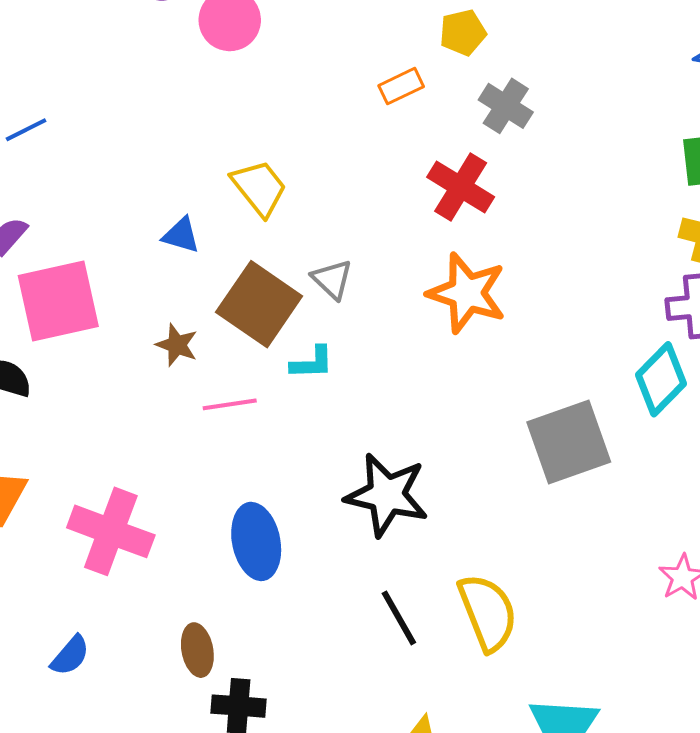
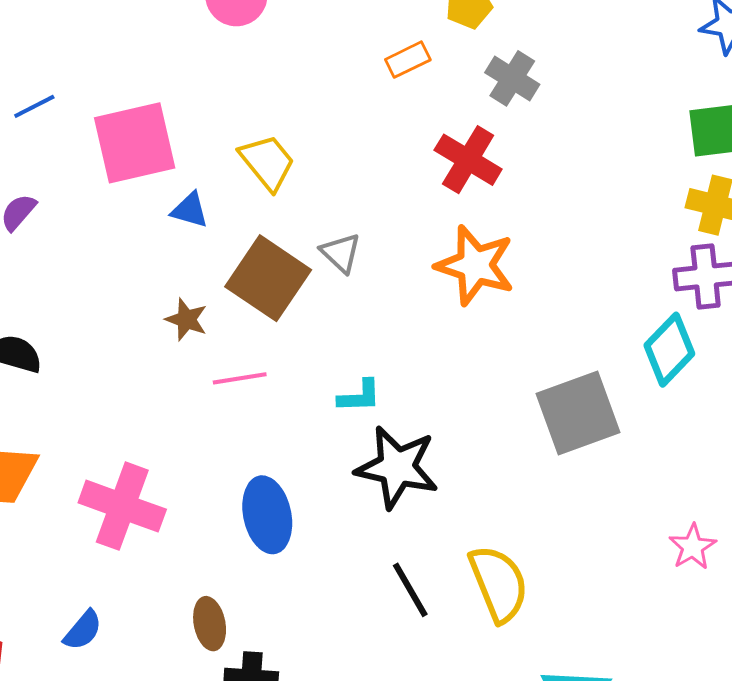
pink square: (58, 301) -> (135, 143), moved
cyan L-shape: (312, 363) -> (359, 396), moved

